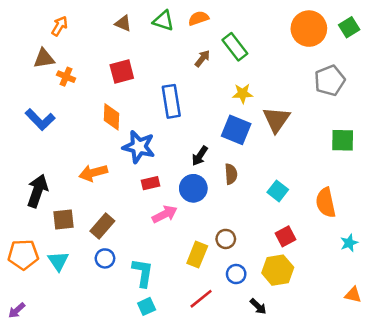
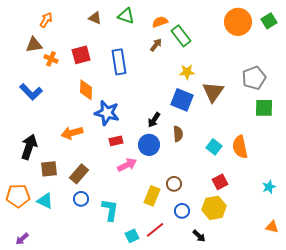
orange semicircle: (198, 18) -> (160, 22), moved
red square: (122, 71) -> (81, 55), moved
gray pentagon: (330, 81) -> (254, 78), moved
blue rectangle: (171, 101) -> (119, 62), moved
orange semicircle: (326, 203) -> (240, 147), moved
cyan triangle: (58, 261) -> (45, 201), turned -30
cyan square: (147, 306) -> (132, 236), moved
purple arrow: (17, 310) -> (22, 239), moved

